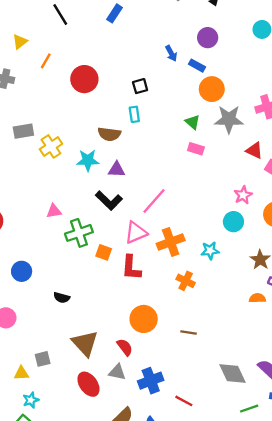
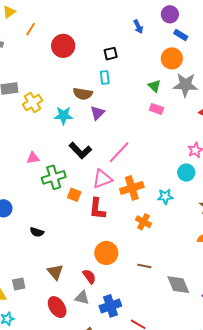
blue rectangle: (197, 66) -> (181, 35), moved
purple triangle: (117, 170) -> (97, 113), moved, turned -49
brown triangle: (85, 343) -> (55, 272), size x0.7
gray diamond: (232, 374) -> (178, 285), moved

